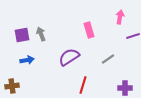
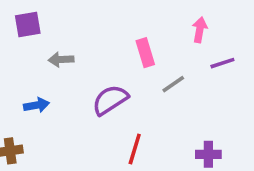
gray arrow: (41, 34) -> (61, 60), turned -72
purple square: (22, 35) -> (28, 24), moved
gray line: (108, 59) -> (173, 84), moved

